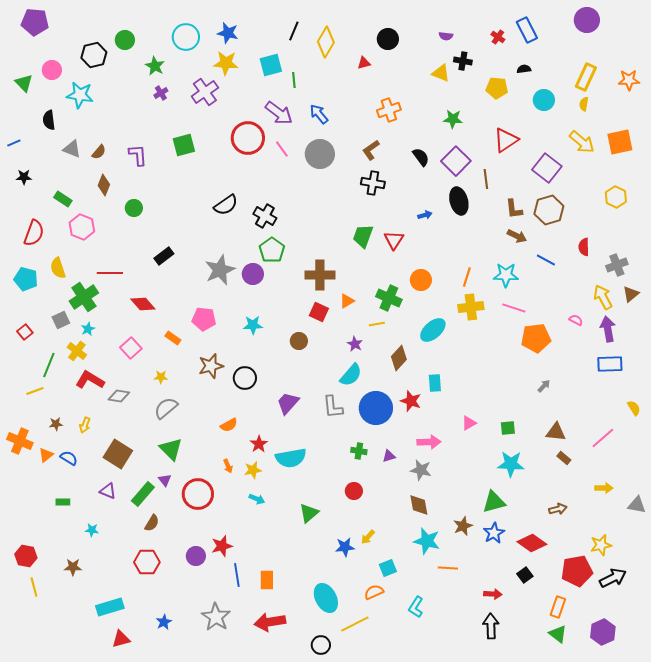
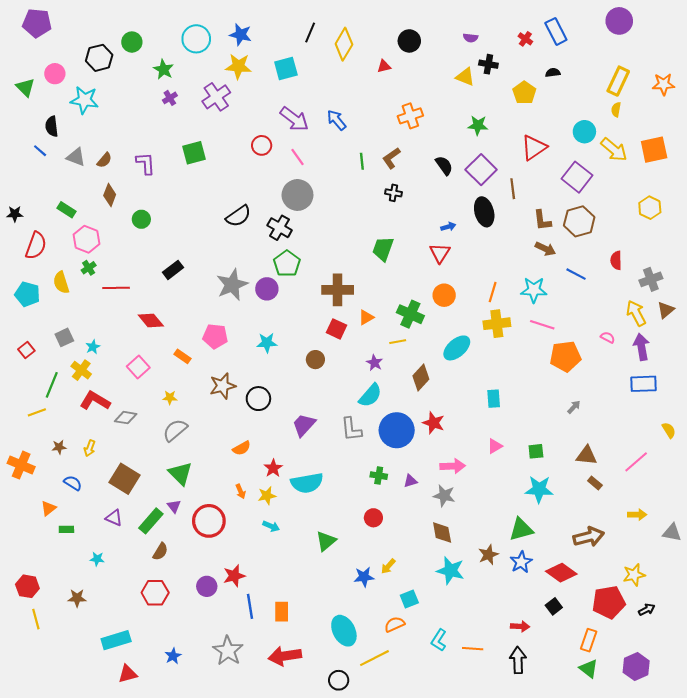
green line: (294, 80) -> (362, 161), moved
yellow pentagon: (497, 88) -> (524, 93), turned 30
cyan circle: (544, 100) -> (584, 132), moved
red circle: (248, 138) -> (262, 145), size x0.6
blue line: (14, 143) -> (40, 151), moved, turned 64
gray circle: (320, 154) -> (297, 195), moved
black star: (24, 177) -> (15, 214), moved
black cross: (373, 183) -> (393, 193), size x0.7
red triangle: (394, 240) -> (440, 253), moved
green cross: (84, 297) -> (89, 268), moved, size x0.5
cyan rectangle: (435, 383) -> (494, 399), moved
orange triangle: (46, 455) -> (49, 508), moved
brown arrow: (558, 509) -> (589, 537), size x1.6
orange line: (448, 568) -> (473, 649), moved
black arrow: (613, 578) -> (647, 610), size x0.6

